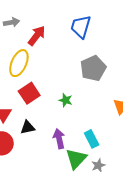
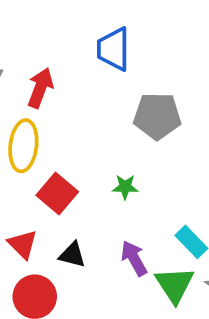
gray pentagon: (93, 68) -> (157, 116), turned -30
black triangle: (28, 127) -> (72, 255), turned 42

